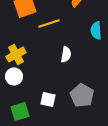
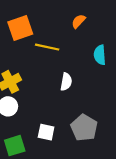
yellow line: (49, 23) -> (47, 47), turned 30

